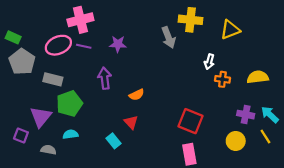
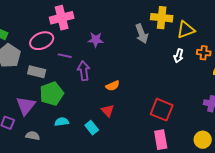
yellow triangle: (230, 30) -> (186, 30), moved
purple line: (84, 46) -> (65, 56), moved
orange cross: (222, 79) -> (204, 53), moved
cyan semicircle: (70, 134) -> (62, 122), moved
yellow circle: (236, 141) -> (203, 140), moved

